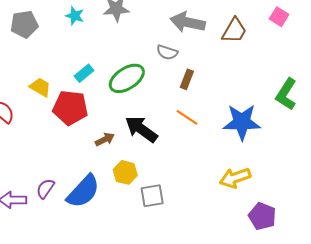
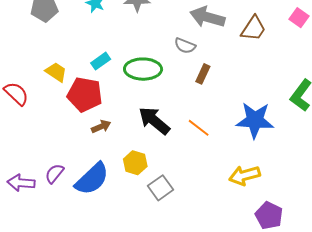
green ellipse: (127, 78) -> (143, 69), turned 30
orange line: (187, 117) -> (199, 128), moved
brown arrow: (105, 139) -> (101, 127), moved
gray square: (152, 196) -> (160, 188), turned -30

